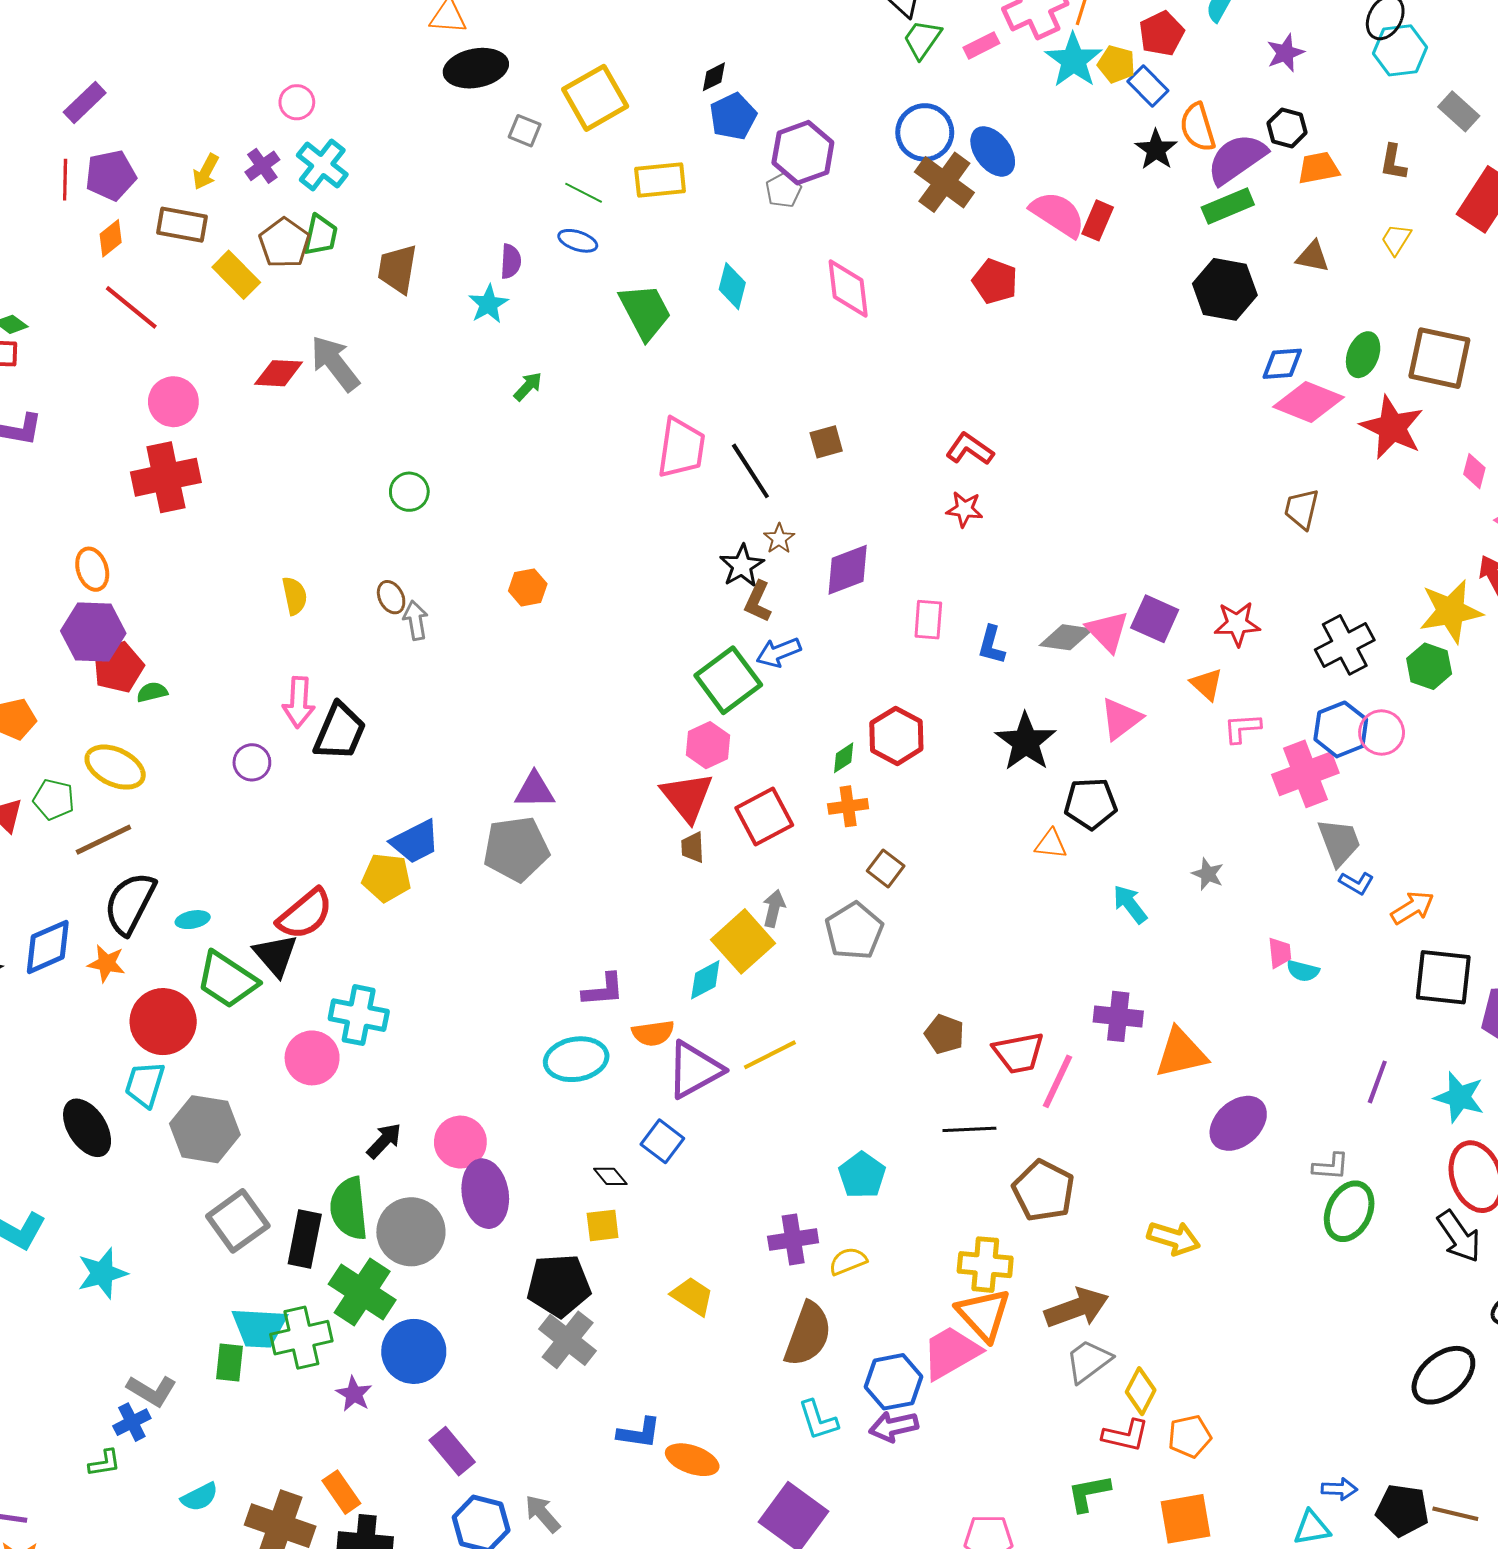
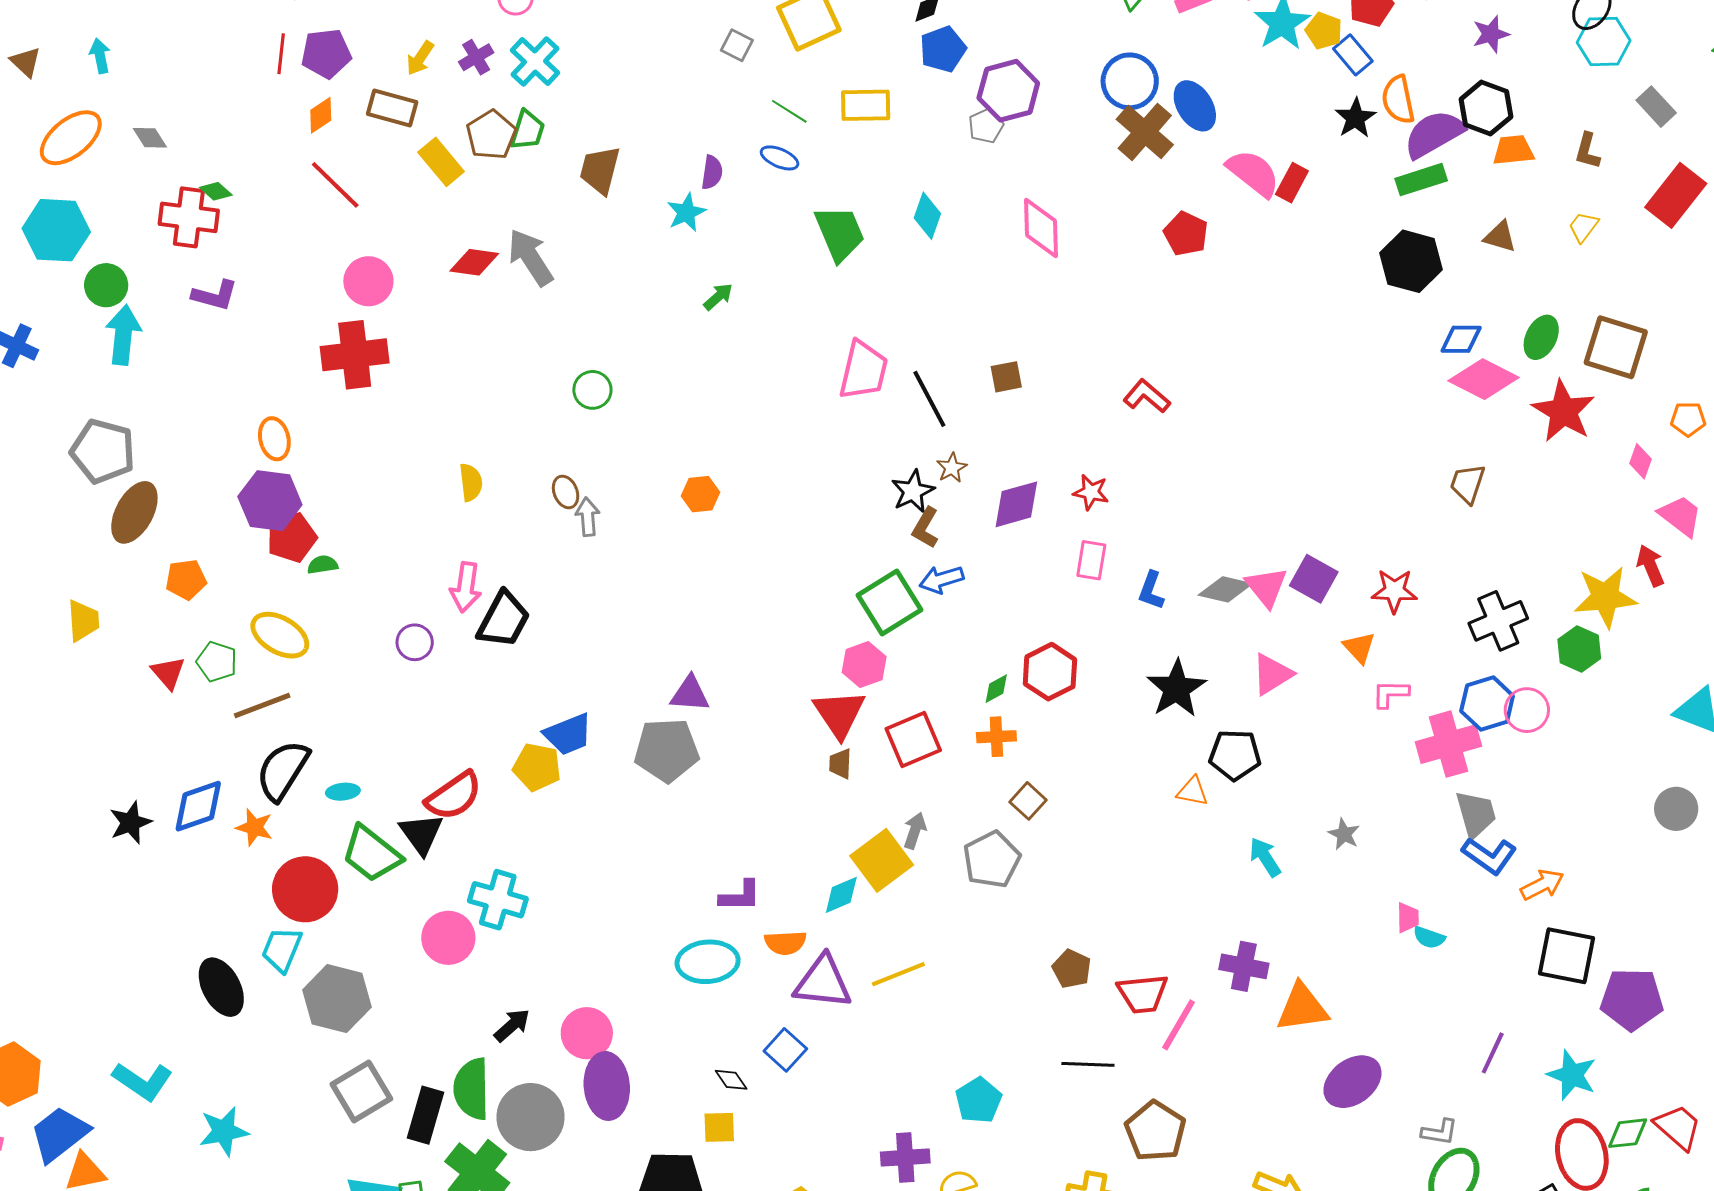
black hexagon: (1287, 128) -> (1486, 108), size x1.4
red star: (965, 509) -> (1091, 492), moved
blue L-shape: (1356, 883) -> (1489, 856), size x1.6
purple triangle: (694, 1070) -> (823, 982), turned 30

